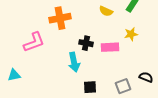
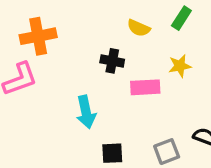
orange cross: (60, 18) -> (38, 36), moved
black cross: (86, 43) -> (112, 61), moved

